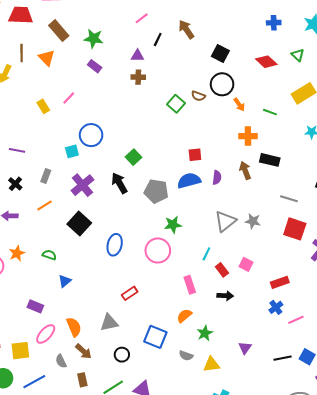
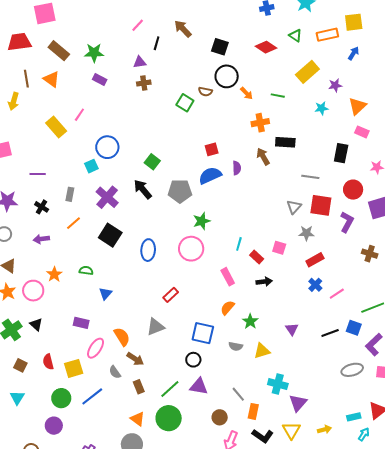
yellow rectangle: (43, 106) -> (56, 127), size x1.5
gray triangle: (225, 221) -> (294, 207), moved, size x0.7
gray star: (253, 221) -> (306, 233), moved
black circle: (122, 355) -> (193, 360), moved

